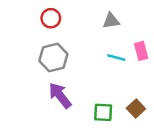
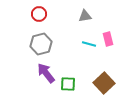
brown square: (136, 108) -> (104, 83), size x1.5
green square: (103, 112) -> (68, 84), moved

